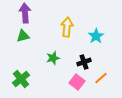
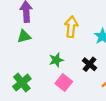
black cross: (84, 62) -> (90, 64), turned -32
pink square: (77, 82) -> (64, 83), moved

